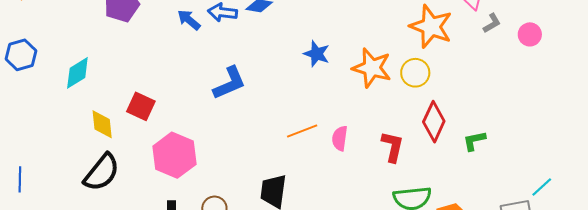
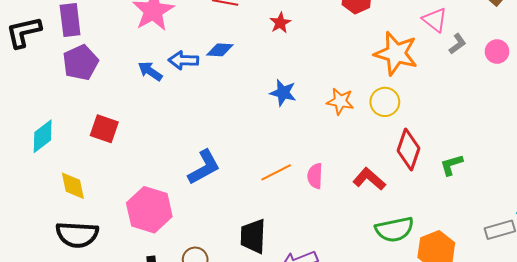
orange star: (372, 68) -> (340, 101), size x0.7
blue L-shape: (230, 83) -> (204, 167), moved
red square: (141, 106) -> (104, 129), moved
red L-shape: (392, 147) -> (369, 179), turned -56
black semicircle: (102, 172) -> (77, 235), turned 60

